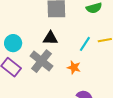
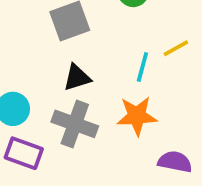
orange star: (74, 67) -> (137, 116), size x1.5

